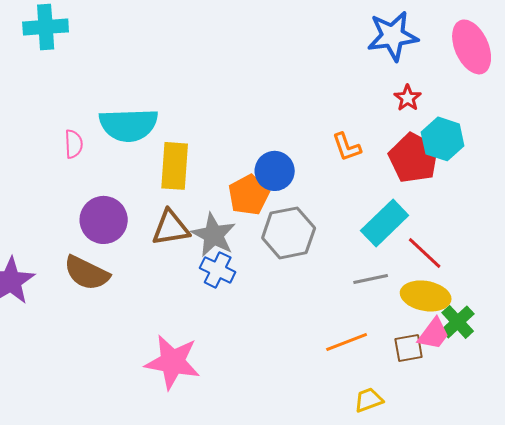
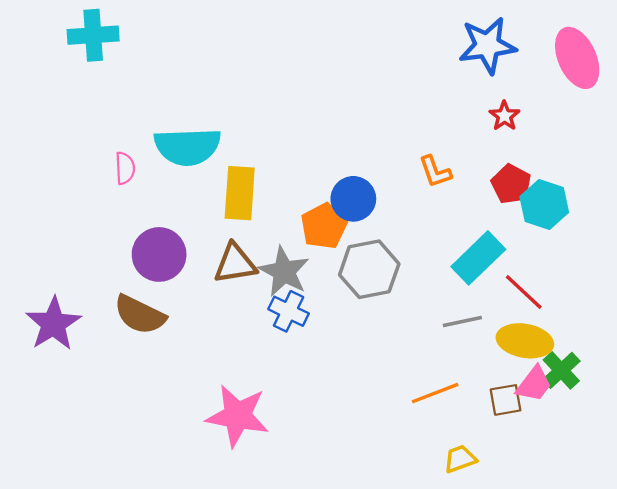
cyan hexagon: (443, 139) -> (544, 204), moved
red pentagon: (414, 158) -> (511, 184), size x0.7

